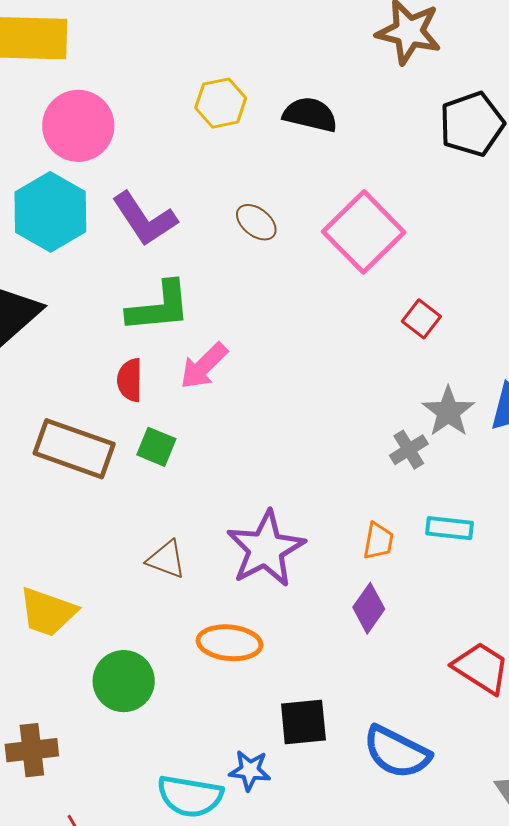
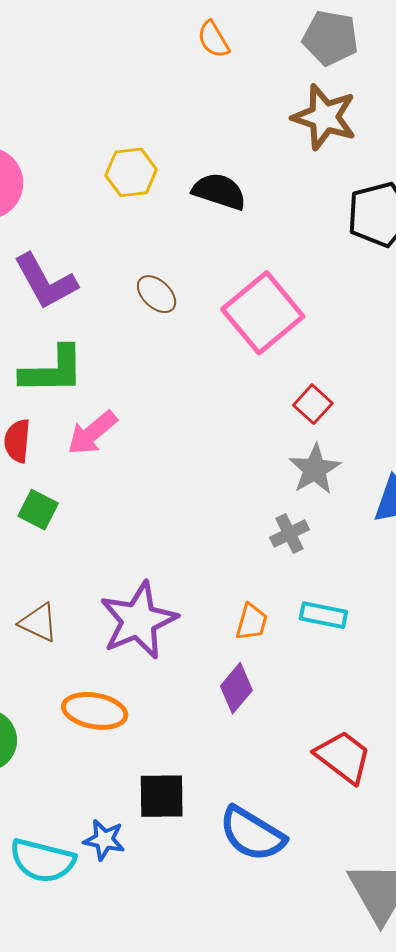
gray star: (448, 412) -> (315, 469), moved

